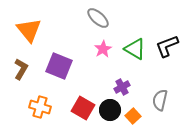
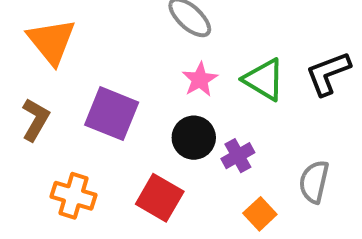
black circle: (110, 110) -> (194, 138), moved

